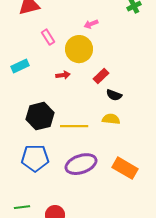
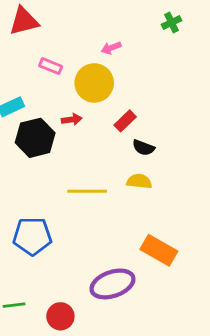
pink rectangle: (48, 37) -> (51, 66), turned -35
black hexagon: (40, 116) -> (35, 138), moved
purple ellipse: (81, 164) -> (112, 284), moved

